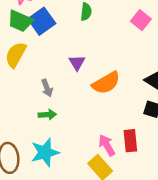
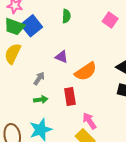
purple triangle: (77, 63) -> (62, 57), turned -32
gray arrow: (47, 88) -> (39, 78), turned -120
red rectangle: (130, 141) -> (70, 96), moved

